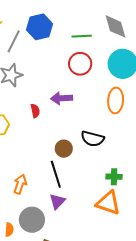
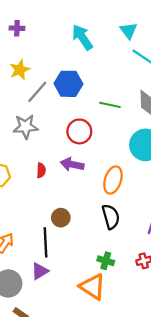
red circle: (80, 64) -> (79, 131), moved
orange ellipse: (116, 100) -> (113, 180), moved
black semicircle: (93, 139) -> (111, 217), moved, turned -135

